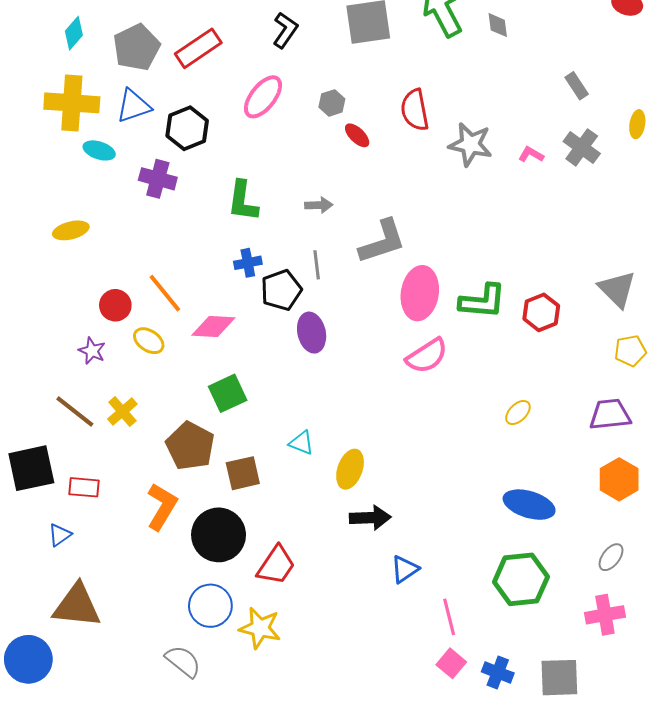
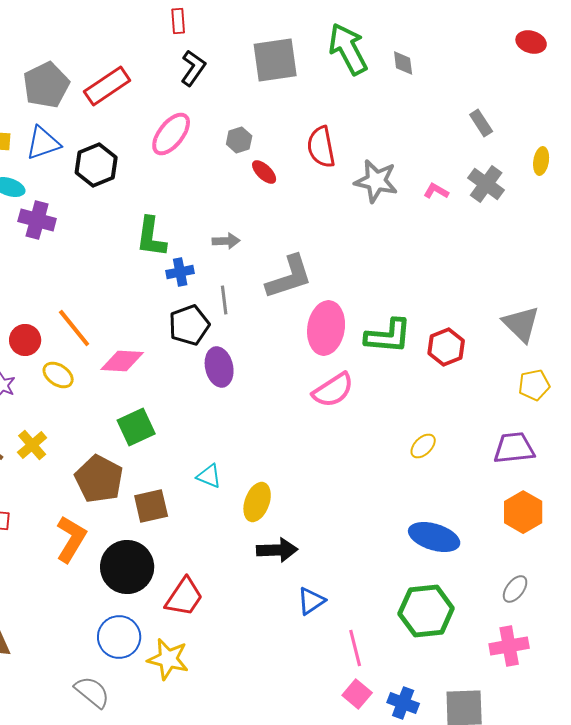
purple cross: (158, 179) -> (37, 220), moved
blue cross: (248, 263) -> (180, 272), moved

